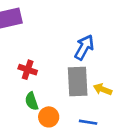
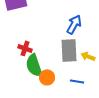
red cross: (28, 70) -> (25, 48), moved
green semicircle: (32, 101) -> (34, 65), size x1.6

